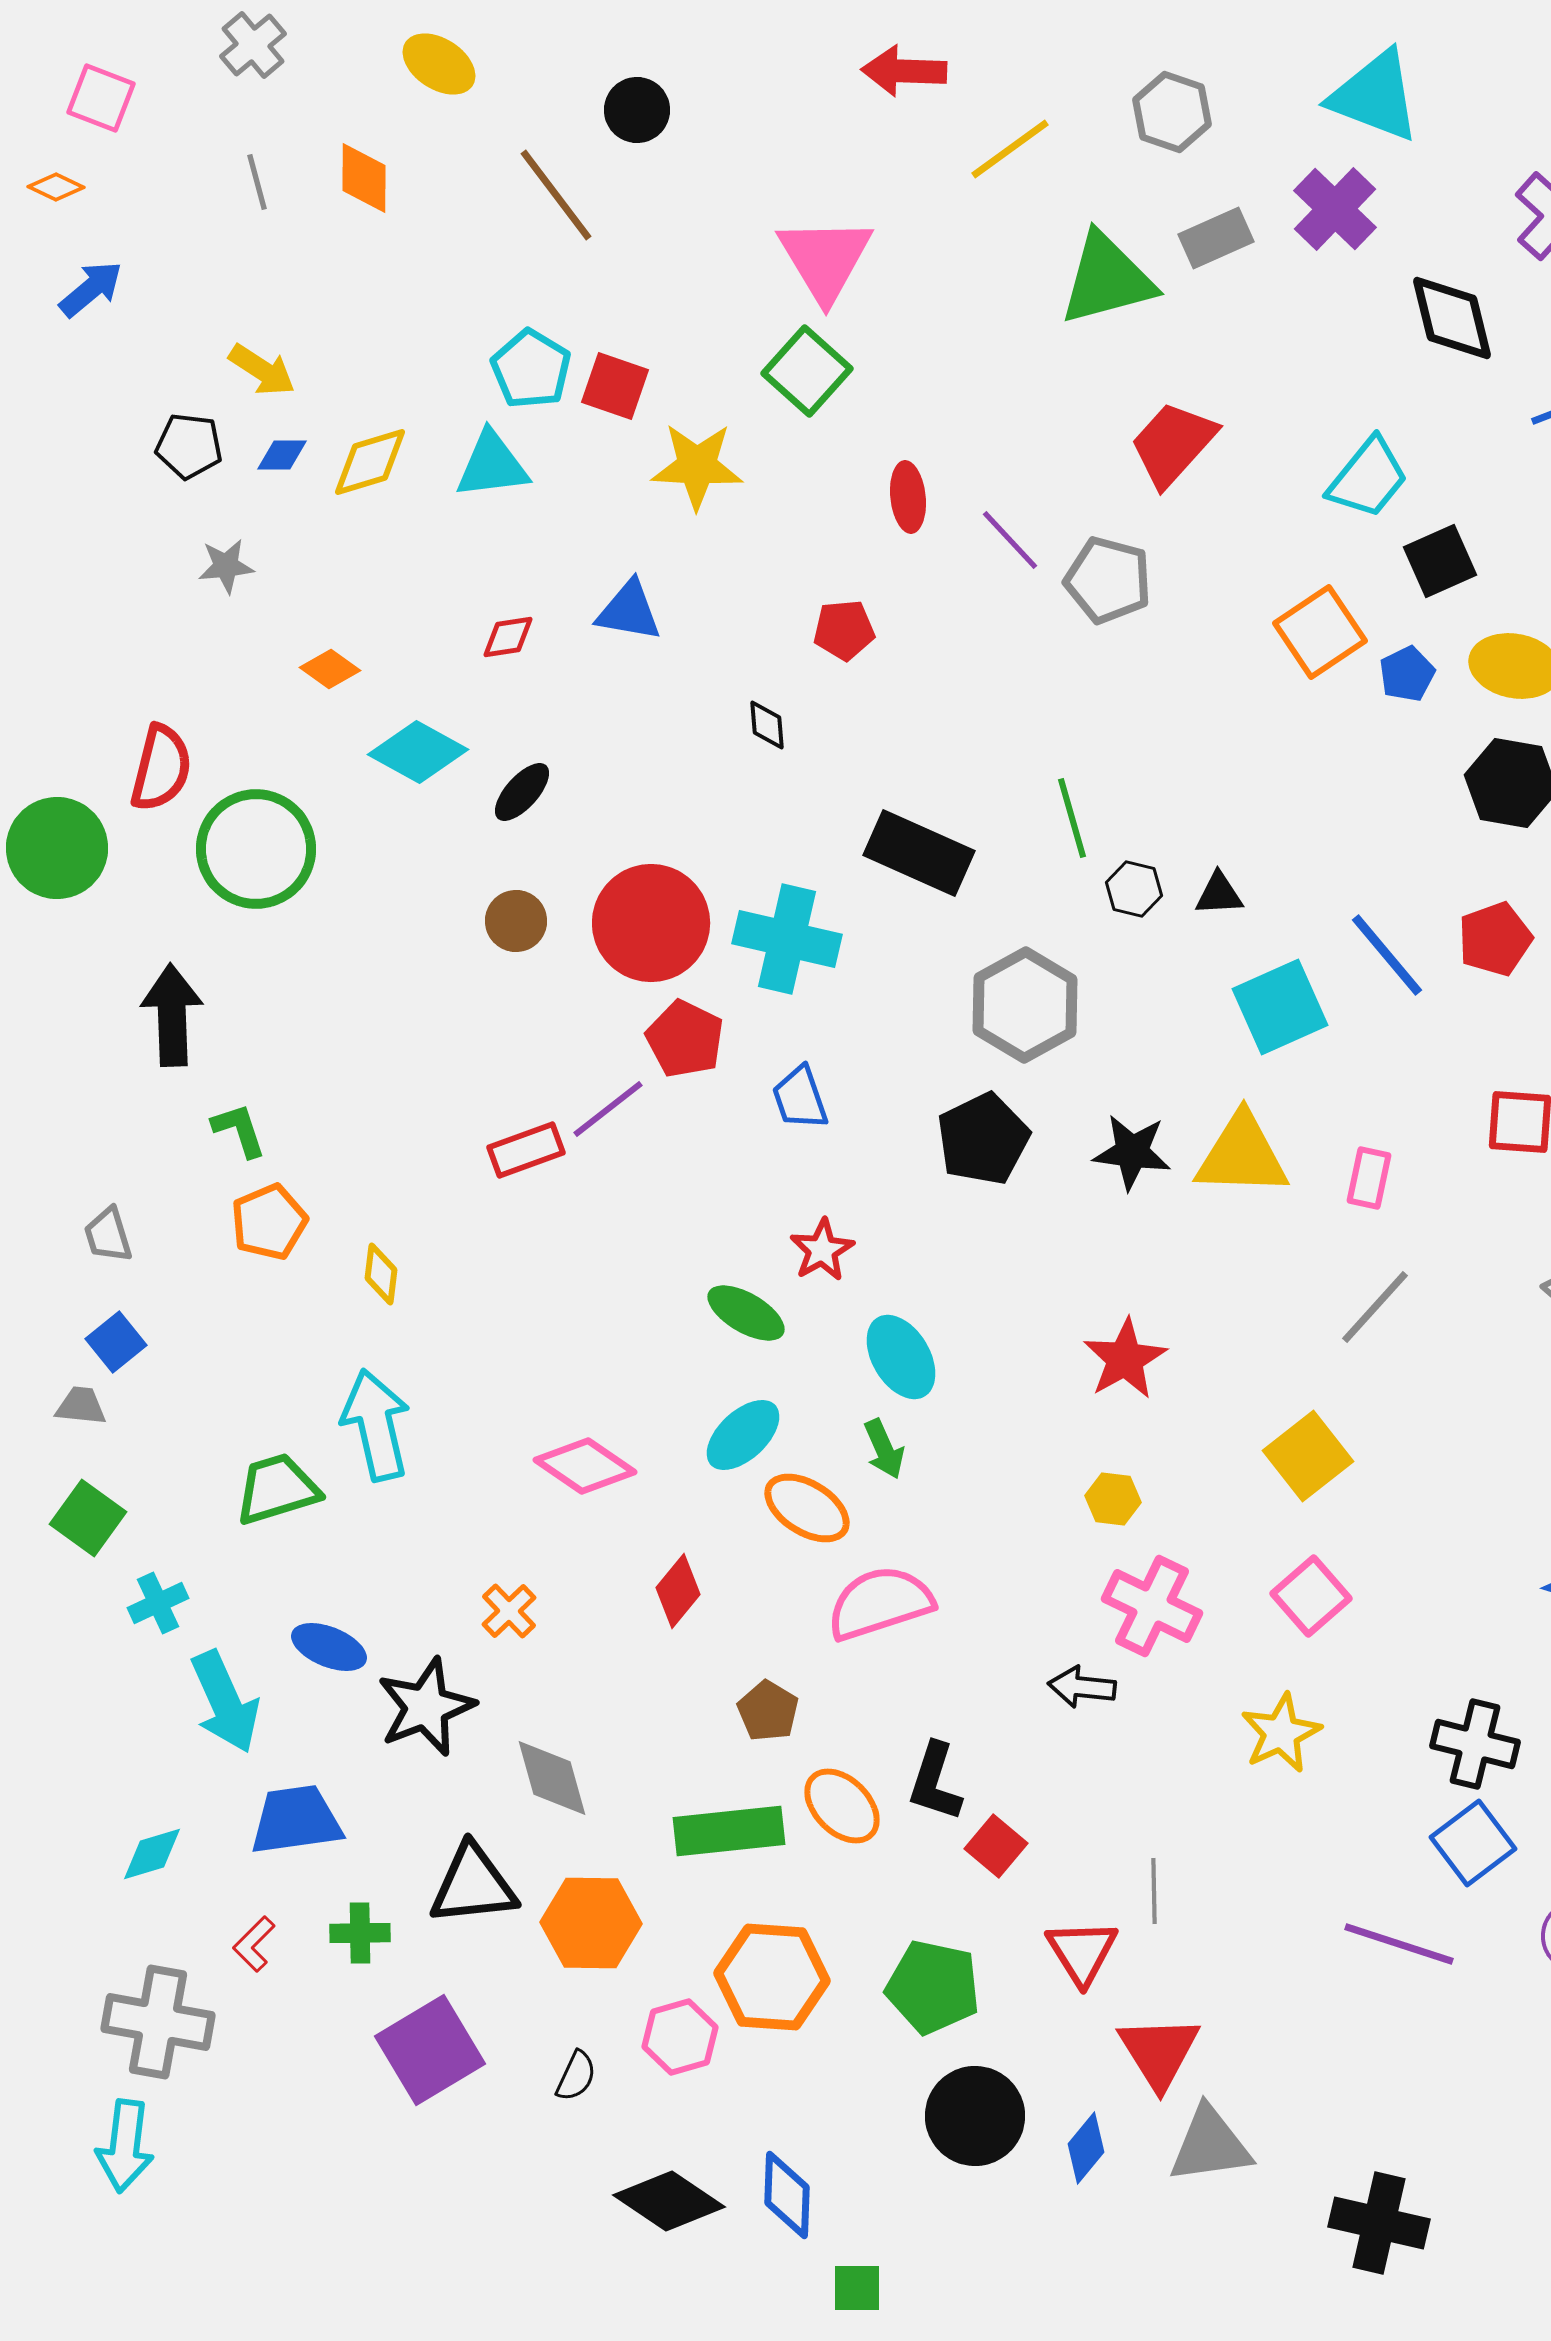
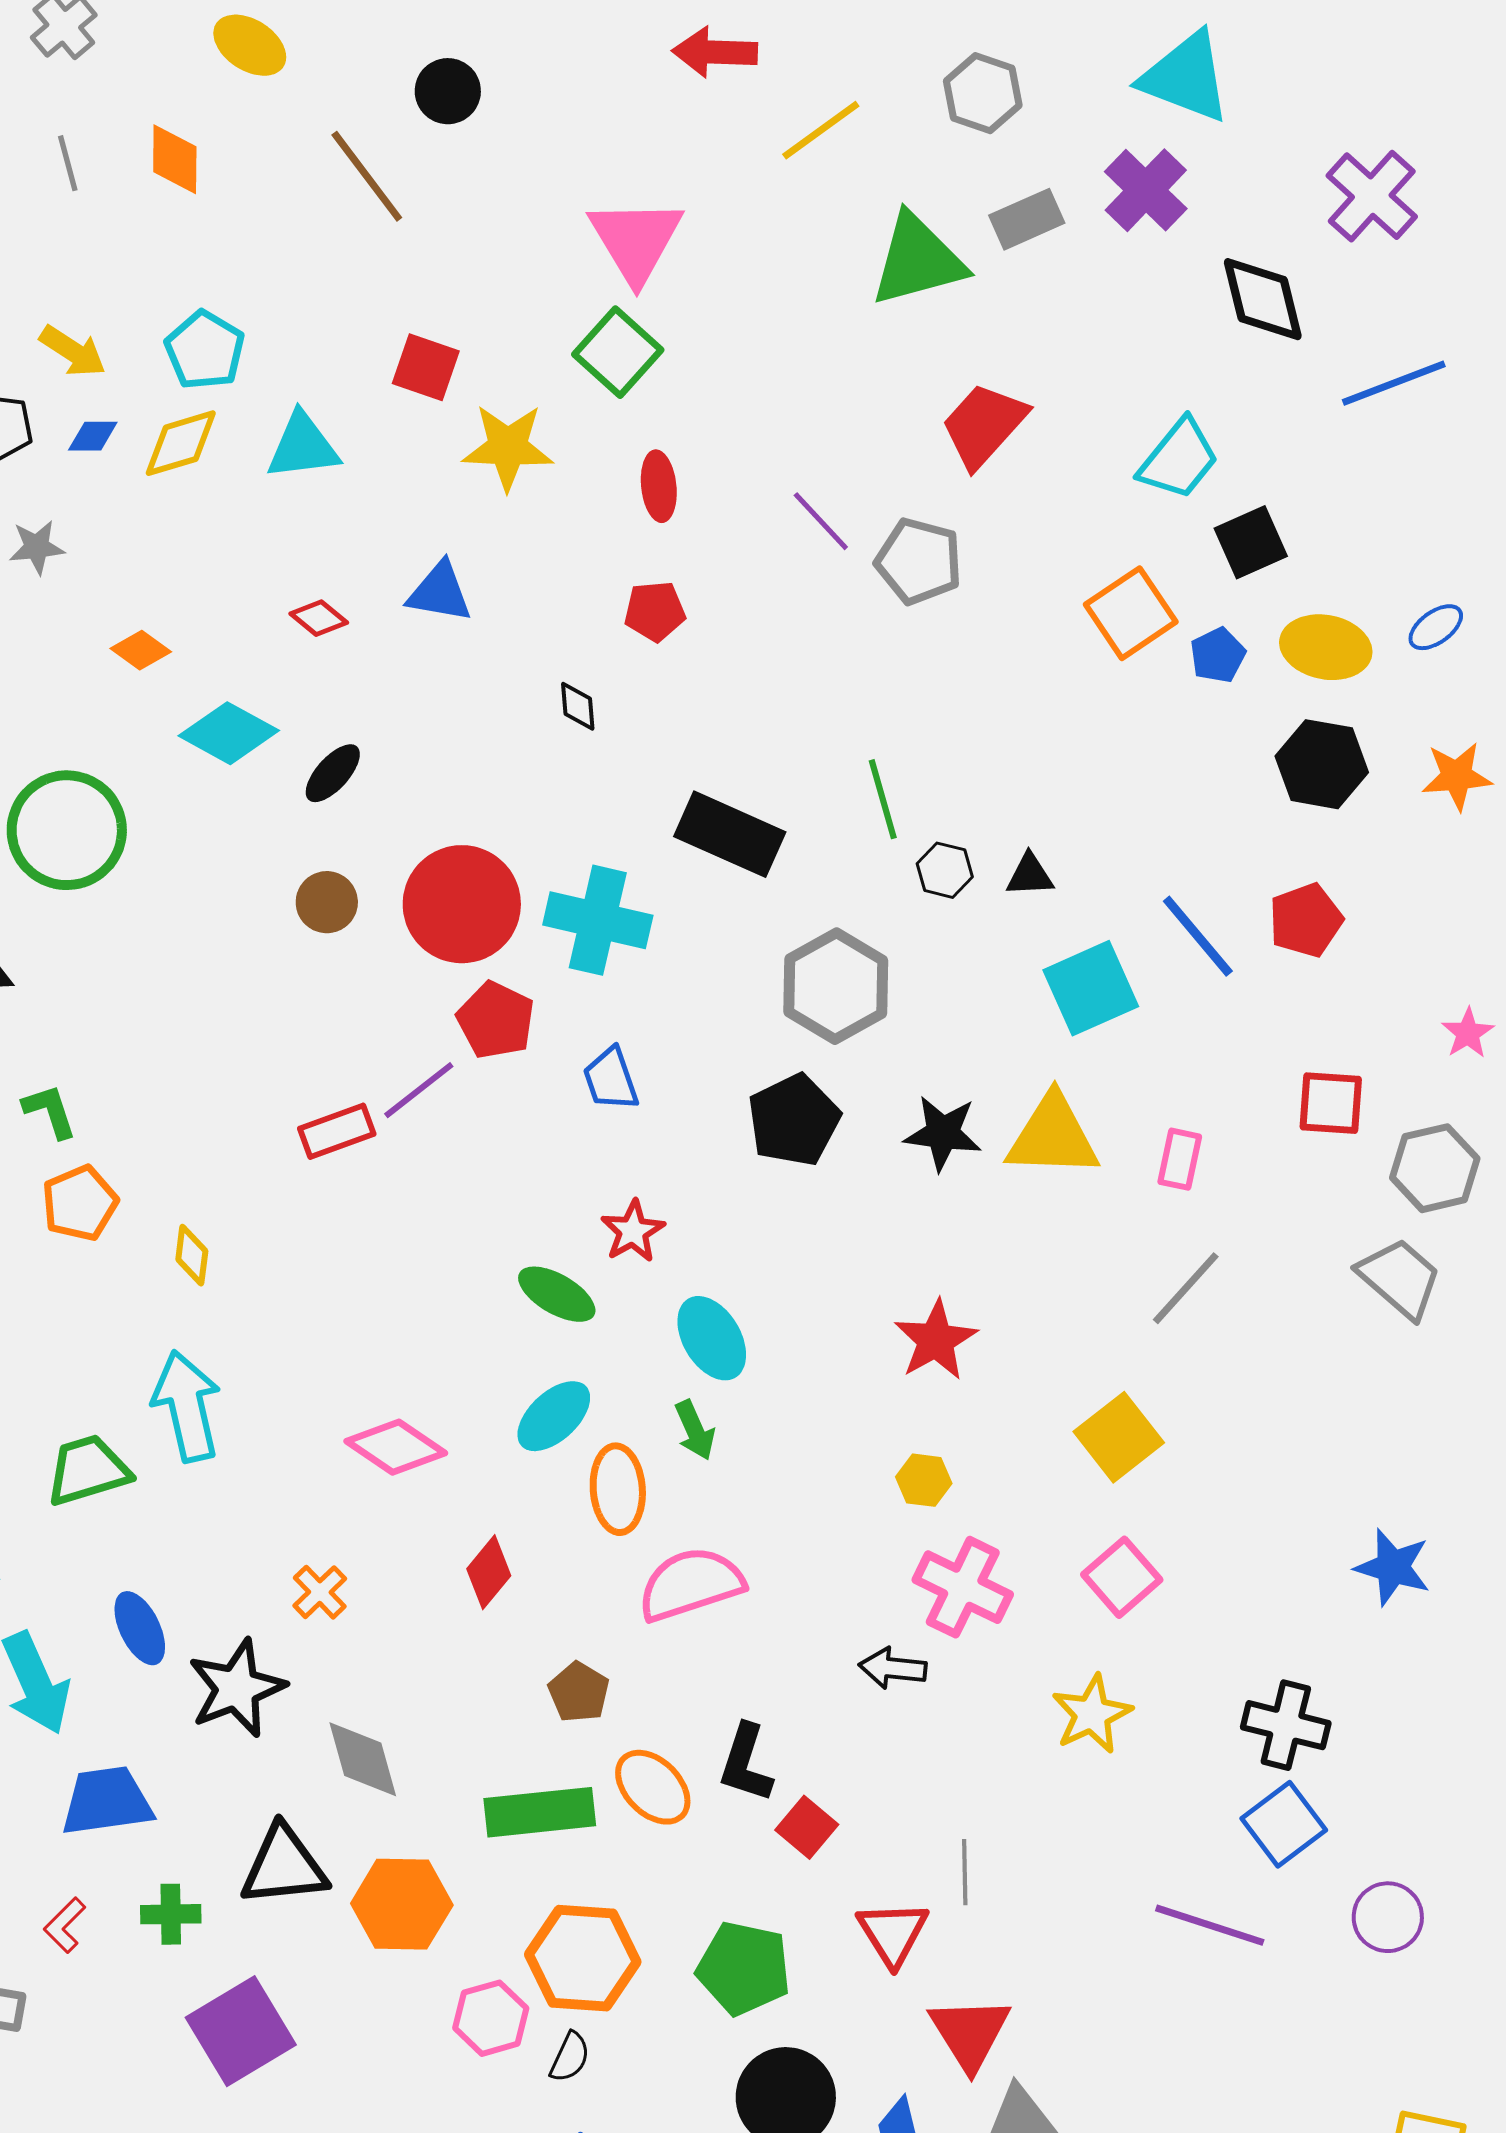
cyan pentagon: (531, 369) -> (205, 350), moved
red ellipse: (908, 497) -> (659, 486), moved
red diamond: (508, 637) -> (319, 618), turned 48
orange ellipse: (807, 1508) -> (618, 1489), turned 54
blue ellipse: (329, 1647) -> (140, 1628), turned 42
black semicircle: (576, 2076) -> (570, 2057), moved

